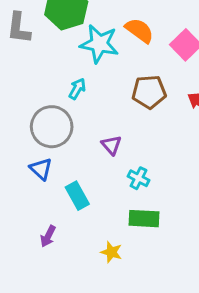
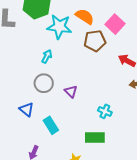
brown pentagon: (149, 92) -> (95, 41), moved
gray circle: (52, 127) -> (44, 83), moved, size x0.7
cyan cross: (139, 178) -> (105, 111), moved

